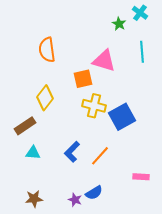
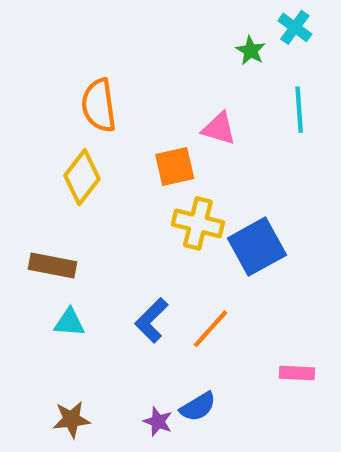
pink triangle: (104, 61) -> (219, 129), size x0.7
yellow diamond: (45, 98) -> (82, 177), moved
brown rectangle: (25, 126) -> (52, 266), turned 45

